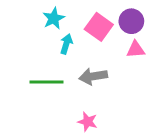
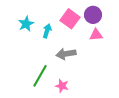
cyan star: (54, 18) -> (26, 24), moved
green line: (47, 82) -> (40, 76), moved, turned -60

